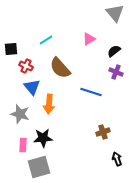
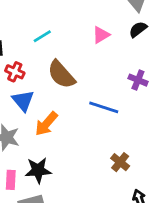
black semicircle: (114, 51) -> (138, 29), moved
orange arrow: (49, 104) -> (46, 124), turned 36
brown cross: (103, 132) -> (120, 162), turned -32

